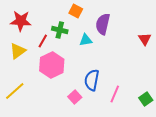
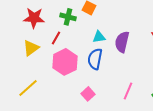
purple semicircle: (103, 24) -> (122, 42), moved
green cross: (60, 30) -> (68, 17), moved
blue semicircle: (92, 80) -> (95, 59), moved

